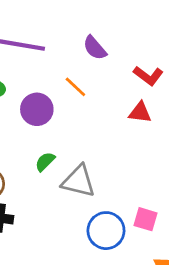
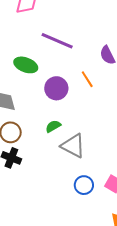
blue circle: (106, 231) -> (84, 185), size x0.7

